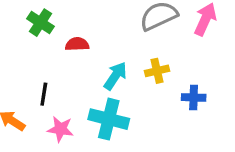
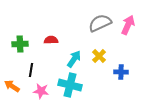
green cross: (40, 23) -> (20, 44), moved, turned -35
yellow cross: (157, 71) -> (99, 56), turned -32

